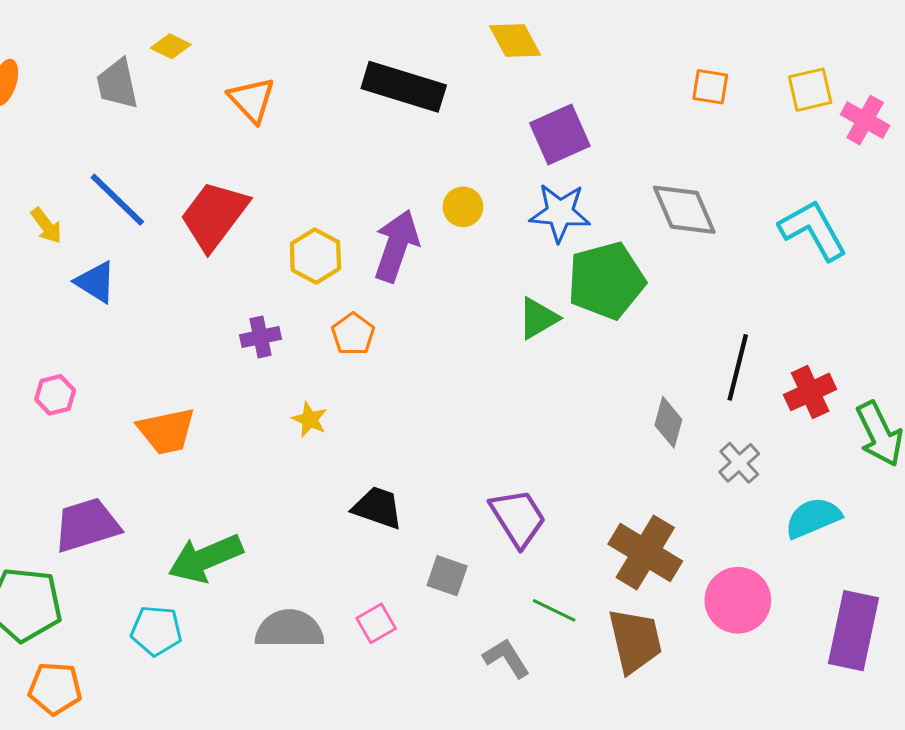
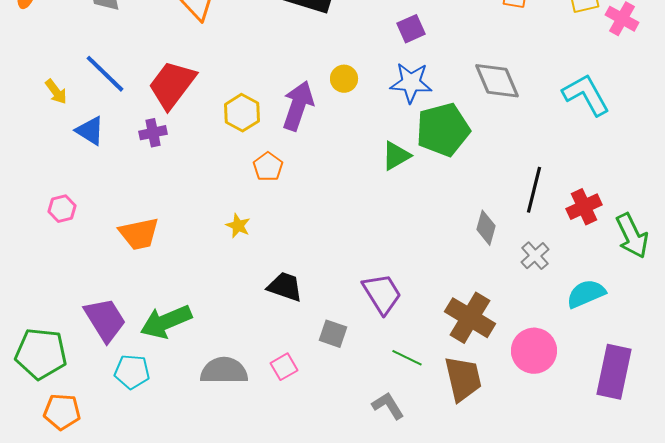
purple square: (560, 135) -> (411, 29), size x0.7
purple cross: (260, 337) -> (153, 133), moved
purple trapezoid: (87, 525) -> (105, 320), moved, turned 75
gray L-shape: (506, 658) -> (388, 406), moved

